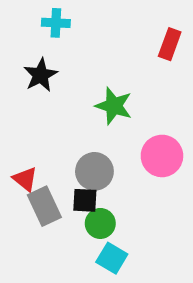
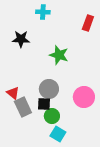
cyan cross: (56, 23) -> (43, 12), moved
black star: (40, 75) -> (21, 39), turned 30
pink circle: (162, 156) -> (84, 97), moved

